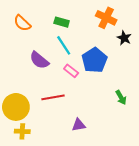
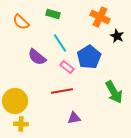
green rectangle: (62, 22) -> (53, 14), moved
red line: (53, 97) -> (62, 91), moved
green arrow: (121, 97) -> (114, 92), size x1.6

